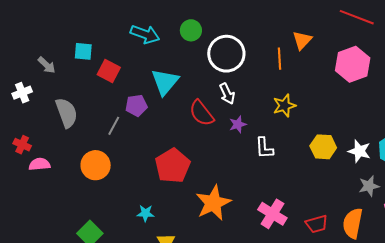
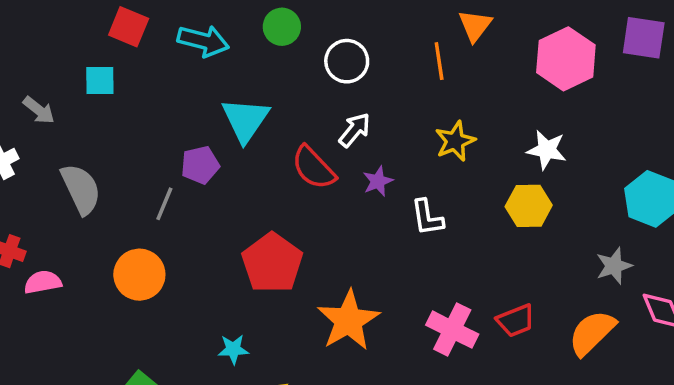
white circle: (226, 54) -> (347, 61), size x0.7
red square: (109, 71) -> (129, 27), moved
white arrow: (227, 94) -> (355, 130), turned -110
white star: (359, 151) -> (547, 150), moved
orange semicircle: (353, 223) -> (592, 333), turned 40
red trapezoid: (317, 224) -> (516, 321), moved

